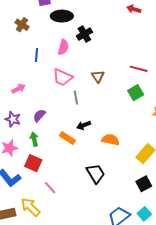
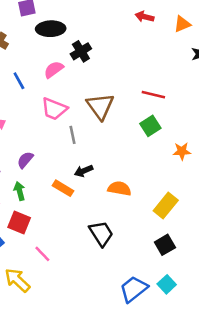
pink semicircle: (63, 47) -> (54, 70), turned -140
blue line: (36, 55) -> (19, 81), turned -32
brown triangle: (98, 76) -> (100, 106), size x1.6

